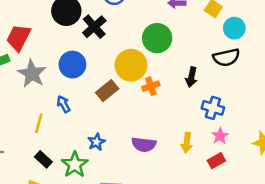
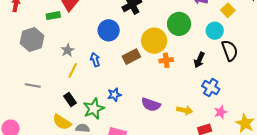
cyan circle: (234, 28) -> (215, 31), moved
black semicircle: (226, 57) -> (230, 50), turned -110
gray star: (32, 74) -> (68, 50), moved, size x0.6
pink star: (220, 136) -> (221, 112), moved
yellow arrow: (187, 143) -> (185, 110), turned -98

